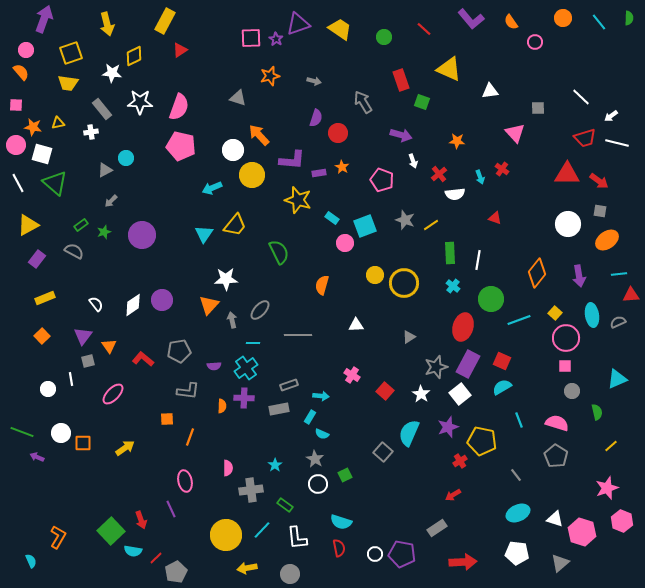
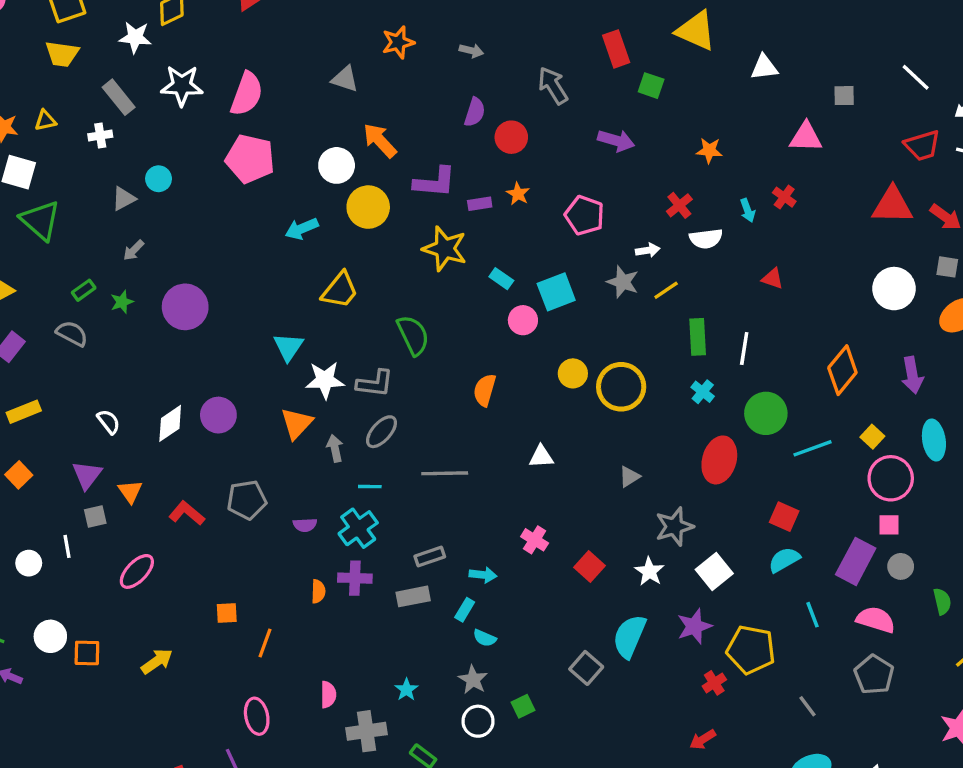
pink triangle: (515, 133) -> (806, 137), turned -45
white arrow: (413, 161) -> (648, 250), moved, turned -80
cyan triangle: (204, 234) -> (288, 347), moved
purple rectangle: (468, 364) -> (856, 561), moved
gray L-shape: (188, 391) -> (375, 383), moved

